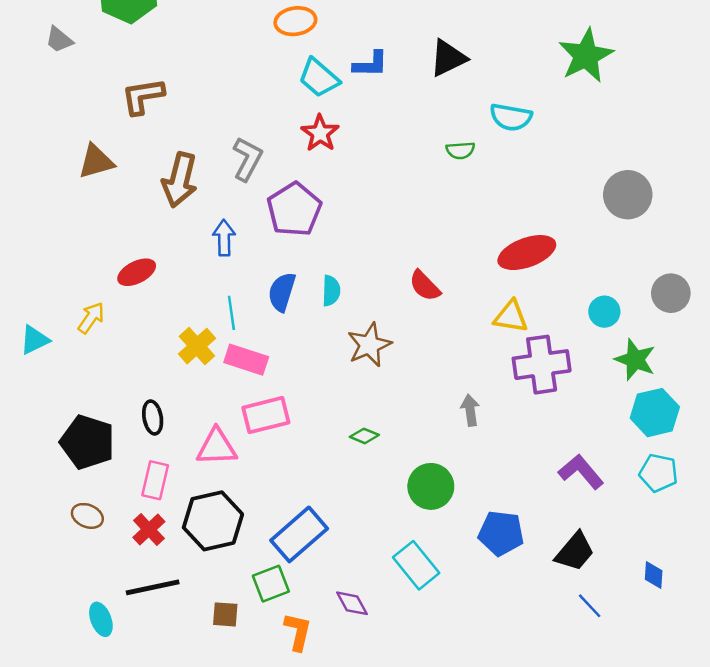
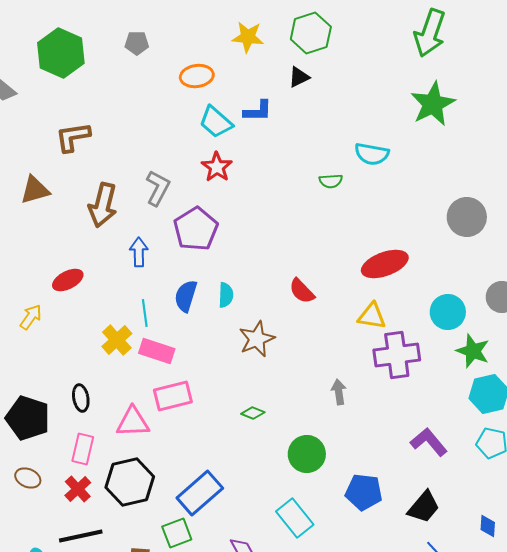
black triangle: (448, 58) -> (299, 77), moved, size x0.7
cyan circle: (604, 312) -> (448, 312), size x1.4

